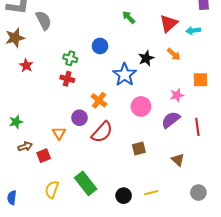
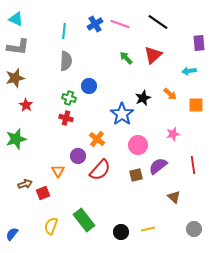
gray semicircle: (44, 20) -> (66, 61), moved, turned 30
red triangle: (169, 23) -> (153, 55), moved
blue circle: (100, 46) -> (89, 86), moved
orange square: (200, 80) -> (196, 105), moved
purple semicircle: (171, 120) -> (158, 166), moved
green star: (16, 122) -> (16, 139), moved, size x1.5
brown square: (139, 148) -> (136, 175), moved
blue semicircle: (12, 198) -> (12, 234), turned 32

